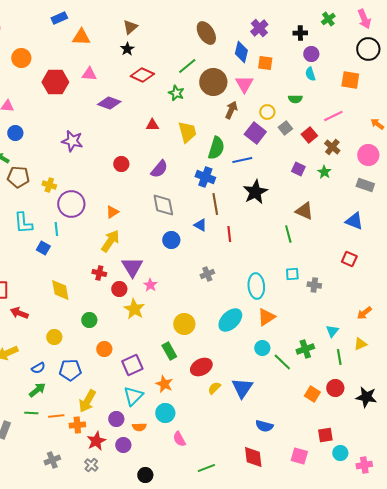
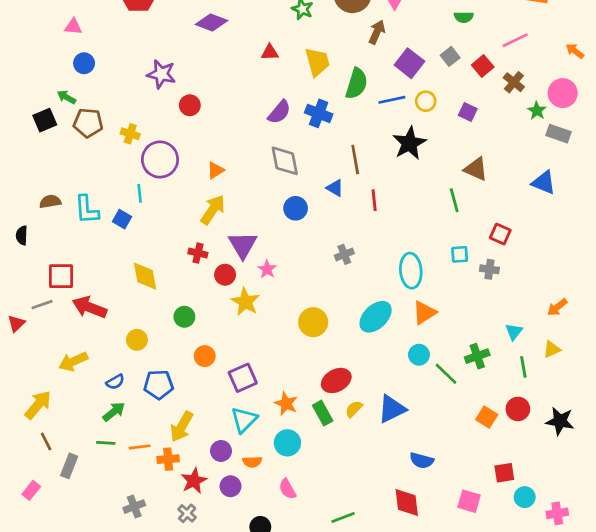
yellow circle: (267, 112) -> (426, 101), moved
red circle: (121, 164) -> (190, 105), moved
green star: (324, 172) -> (537, 111), moved
blue cross: (205, 177) -> (319, 113), moved
cyan L-shape: (23, 223) -> (87, 210), moved
red square: (349, 259) -> (500, 234), moved
red arrow: (19, 313) -> (89, 307), size x1.4
green rectangle: (169, 351) -> (323, 413), moved
blue triangle: (242, 388) -> (392, 409), turned 30
pink semicircle: (179, 439) -> (287, 489), moved

